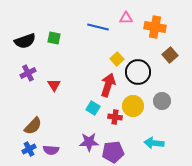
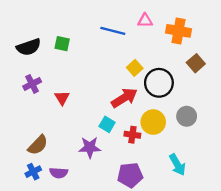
red arrow: (108, 85) -> (124, 98), turned 40
purple star: (89, 142) -> (90, 147), moved
cyan arrow: (154, 143) -> (177, 165), turned -126

